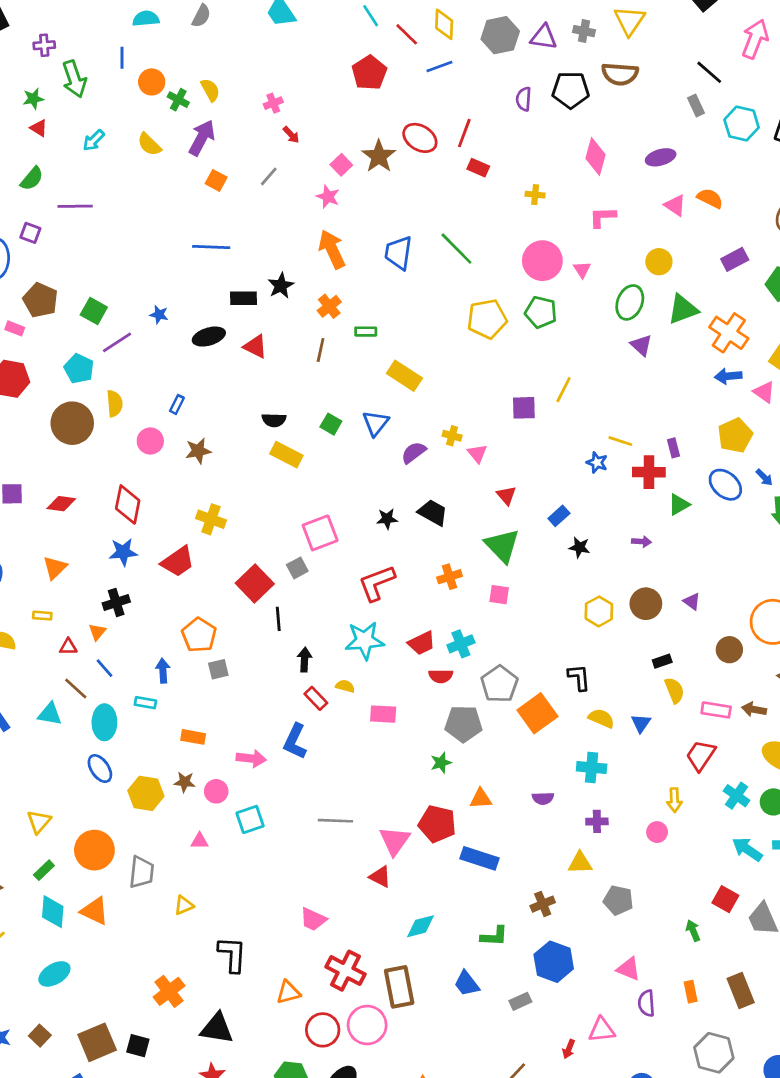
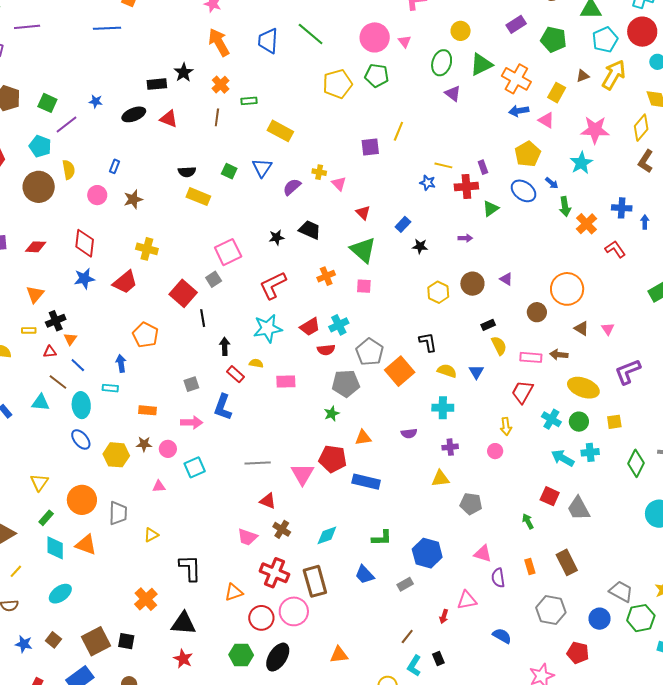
blue line: (211, 247) -> (107, 28), moved
black cross: (116, 602) -> (56, 321), moved
gray square: (218, 669) -> (191, 384), moved
red triangle: (380, 877) -> (268, 501), moved
brown cross: (543, 904) -> (282, 529), moved, turned -30

